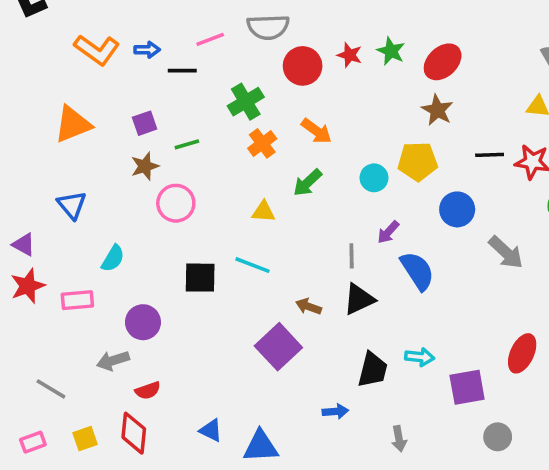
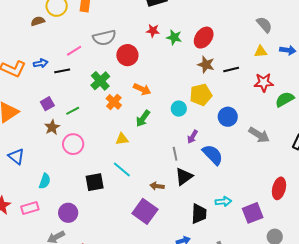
red star: (350, 55) -> (153, 31), moved
black line: (490, 155) -> (231, 70), moved
cyan line: (253, 265) -> (122, 170), turned 30

